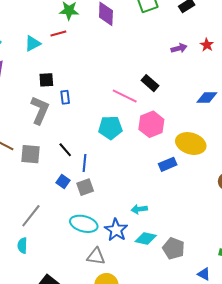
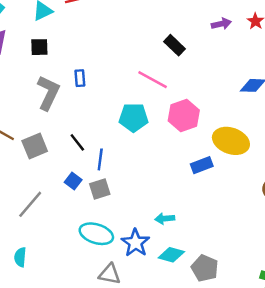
black square: (46, 80) -> (39, 47), moved
black rectangle: (150, 83) -> (175, 45), moved
gray square: (30, 154) -> (35, 146), turned -30
gray line: (31, 216) -> (30, 204), moved

